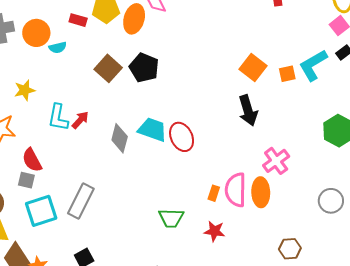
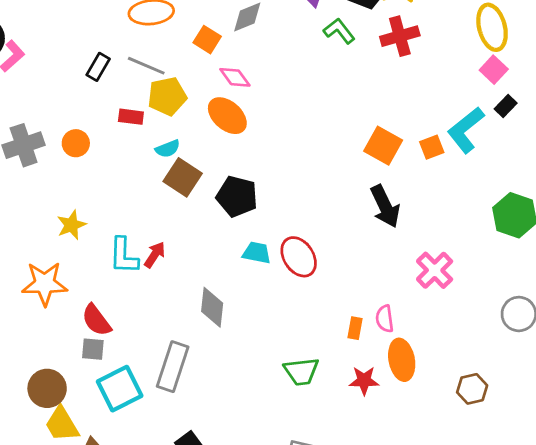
orange ellipse: (134, 19) -> (227, 116), moved, turned -56
orange circle: (36, 33) -> (76, 143), size x0.7
cyan semicircle: (58, 47) -> (168, 149), moved
black pentagon: (144, 68) -> (237, 196), moved
cyan trapezoid: (152, 130) -> (257, 253), size x0.7
gray diamond: (120, 138) -> (212, 307), moved
pink semicircle: (236, 190) -> (385, 319), size x0.6
orange ellipse: (261, 192) -> (402, 360), moved

